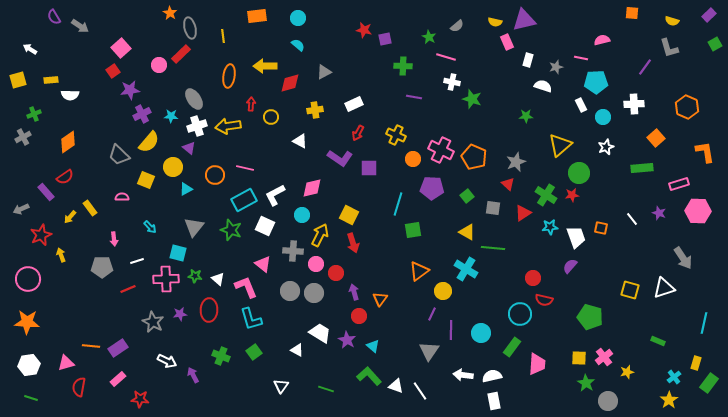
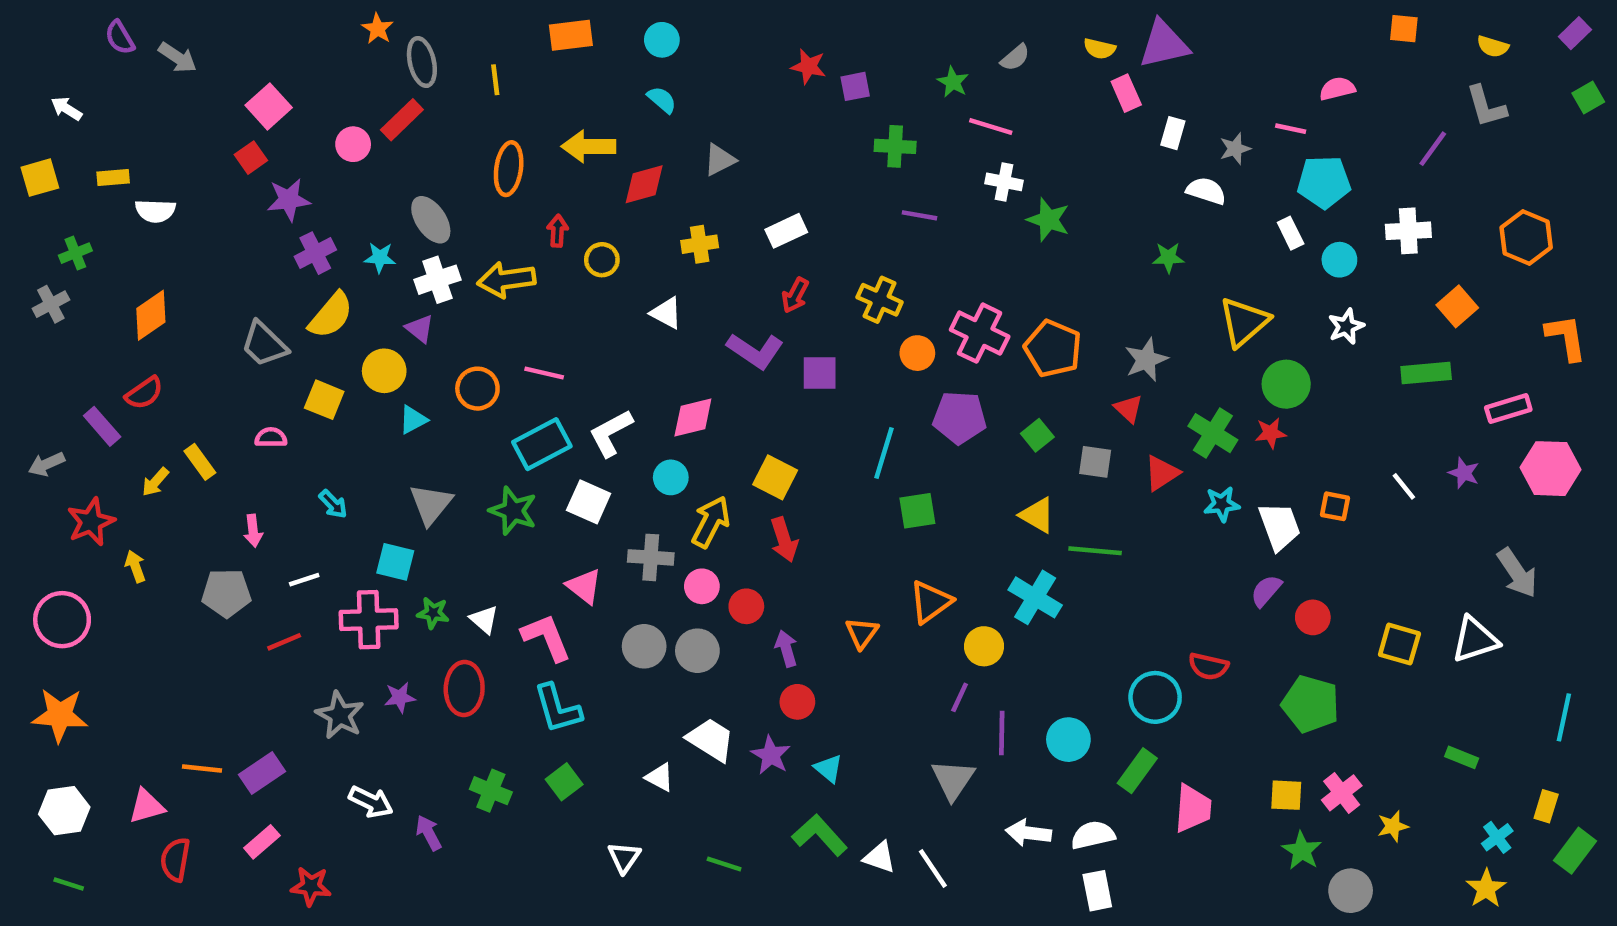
red circle: (533, 278) -> (1313, 617), moved
orange triangle: (380, 299) -> (862, 633), moved

